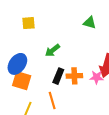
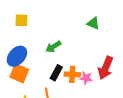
yellow square: (28, 23) -> (21, 20), moved
pink star: (97, 77) -> (86, 78), moved

